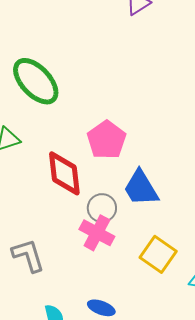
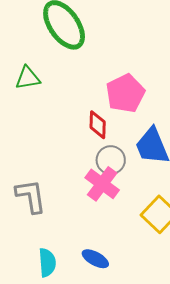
red diamond: (64, 173) -> (98, 125), moved, size x0.6

